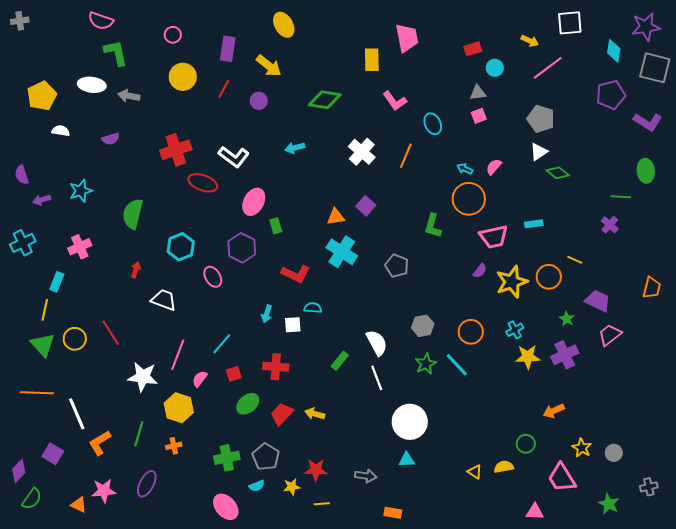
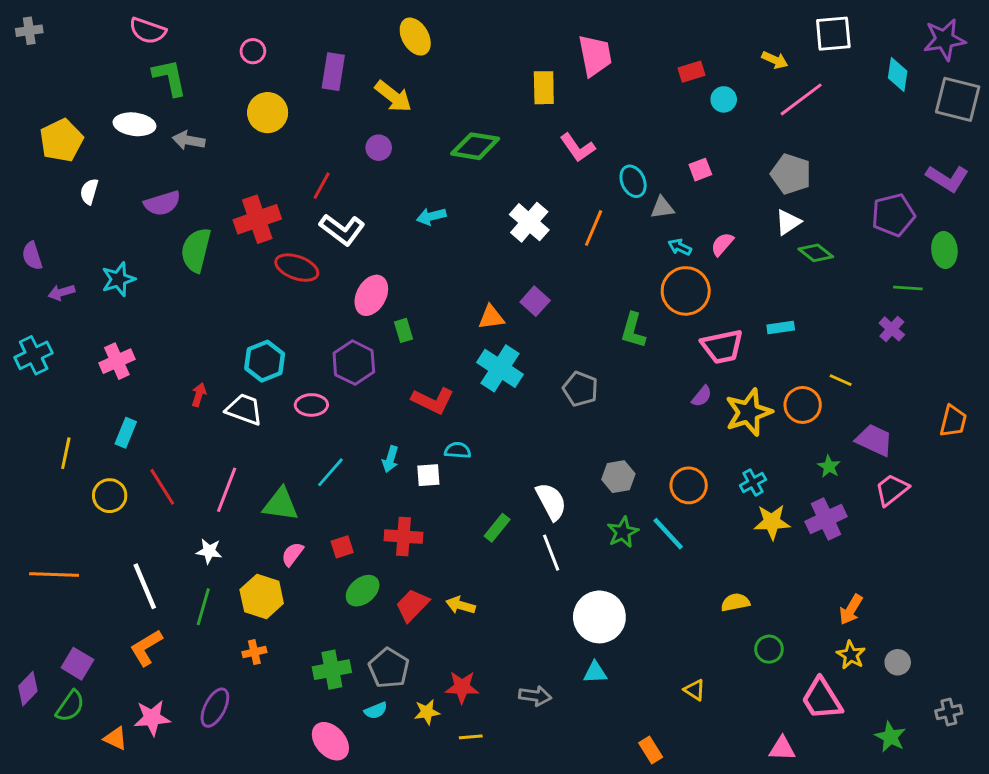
red line: (224, 89) -> (322, 186), moved
gray triangle: (478, 93) -> (662, 208), moved
purple pentagon: (611, 95) -> (893, 215), moved
white semicircle: (61, 131) -> (89, 192), turned -84
purple semicircle: (111, 139) -> (162, 203), size x1.4
green semicircle: (133, 214) -> (196, 250), moved
pink ellipse: (213, 277) -> (311, 405), turned -60
cyan rectangle: (57, 282) -> (126, 433), moved
white trapezoid: (164, 300) -> (244, 409), moved
cyan line: (222, 344) -> (330, 472), moved
green triangle: (43, 345) -> (281, 504), moved, turned -40
pink line: (178, 355) -> (227, 490), moved
white star: (143, 377) -> (209, 551), size x0.6
orange arrow: (554, 411) -> (851, 610), moved, turned -35
white line: (77, 414) -> (145, 586), moved
green line: (139, 434) -> (203, 607), moved
yellow semicircle: (504, 467) -> (735, 602), moved
green semicircle: (32, 499) -> (70, 706), moved
orange rectangle: (393, 513) -> (651, 750), moved, turned 48

